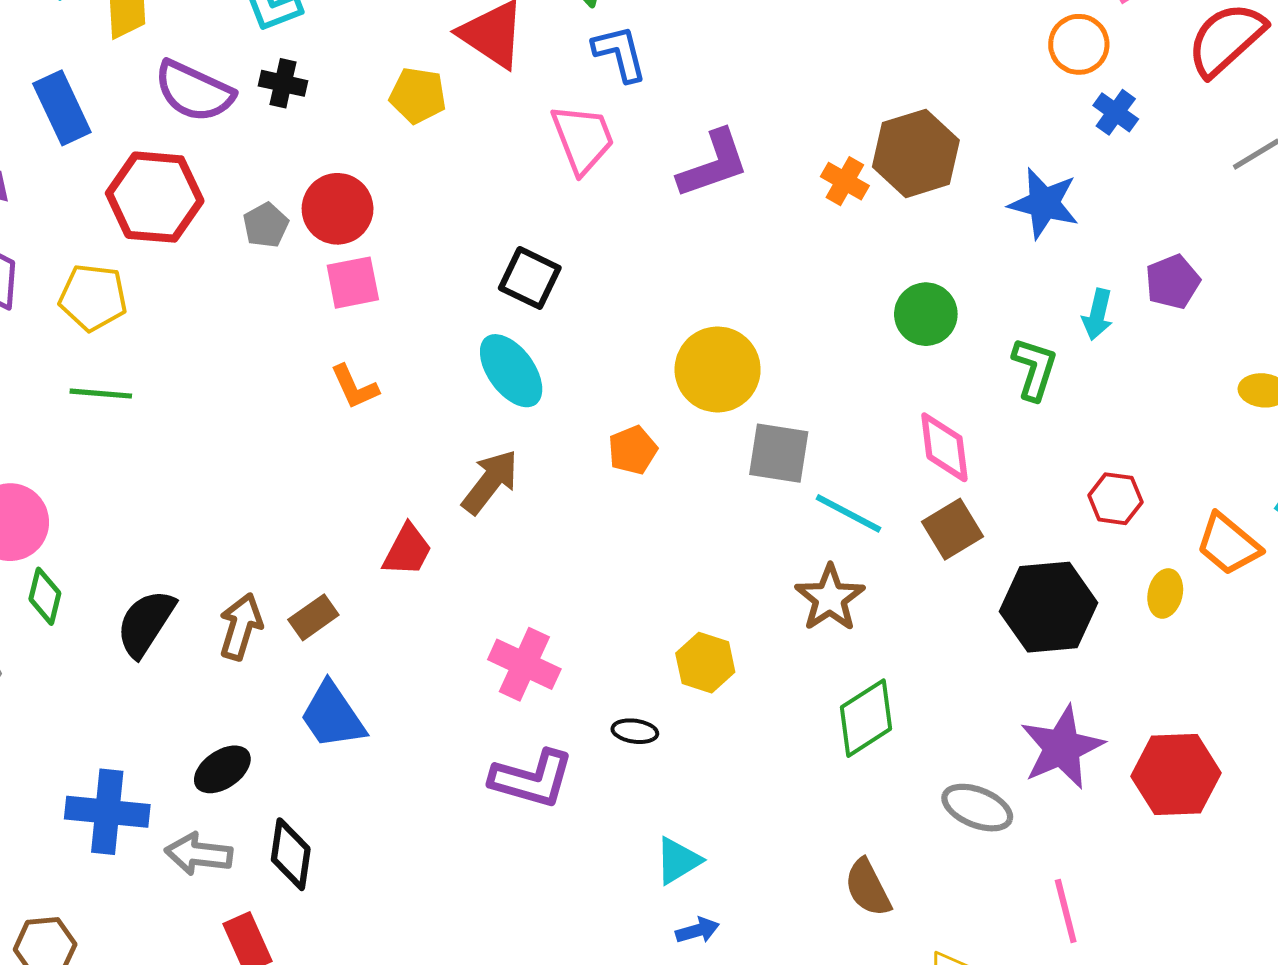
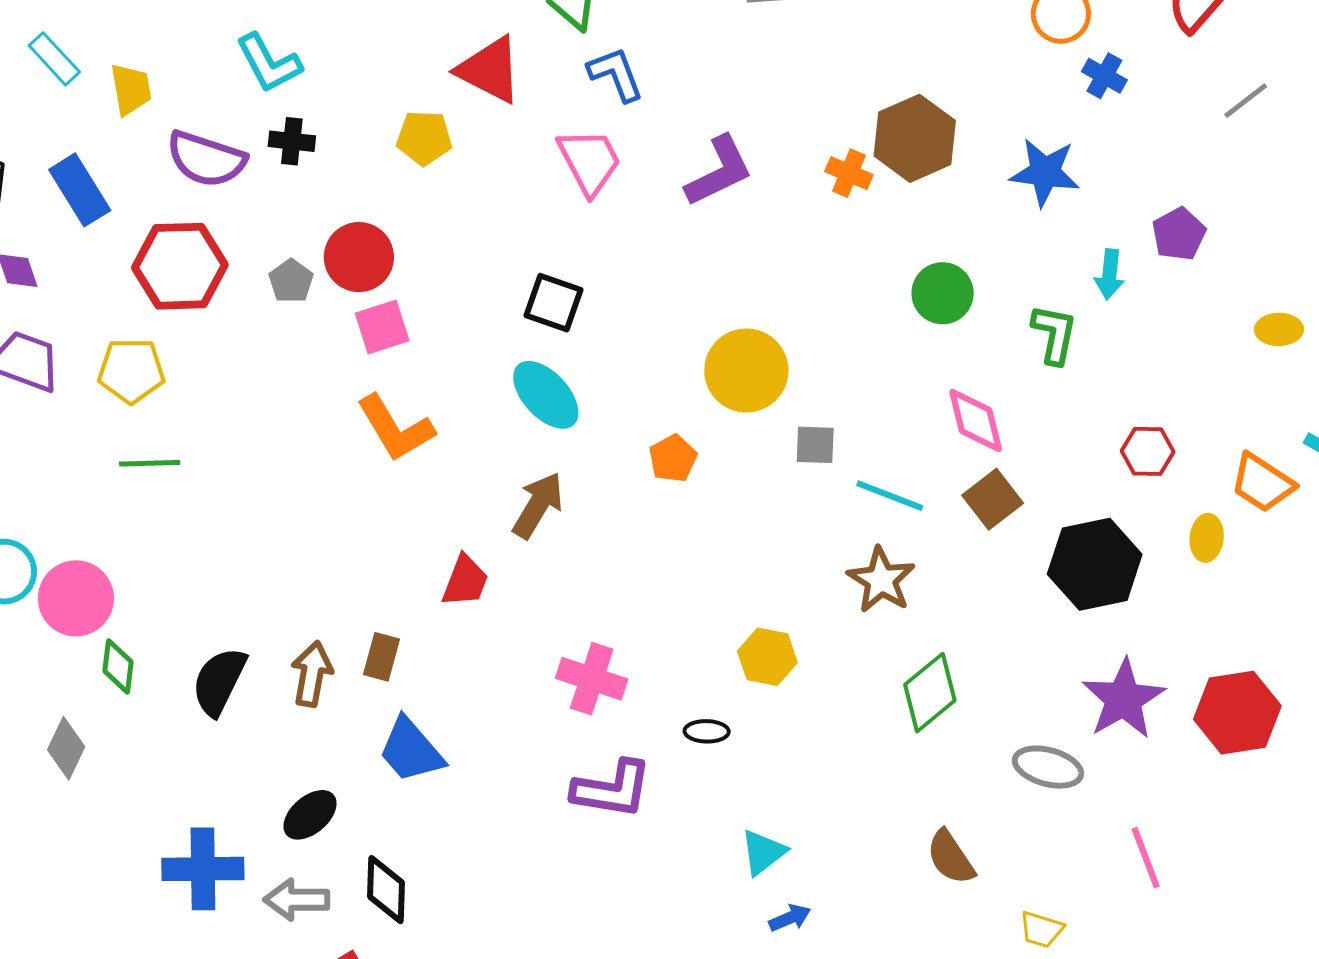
orange L-shape: (354, 387) -> (395, 428), size x1.6
gray square: (779, 453) -> (815, 445), size x0.7
brown rectangle: (313, 617) -> (381, 657), turned -33

